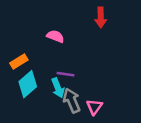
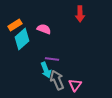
orange rectangle: (19, 62) -> (15, 25), moved
cyan diamond: (28, 84) -> (22, 39), moved

